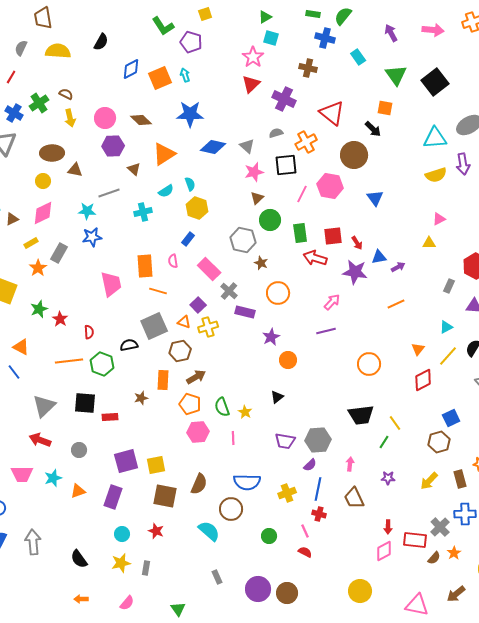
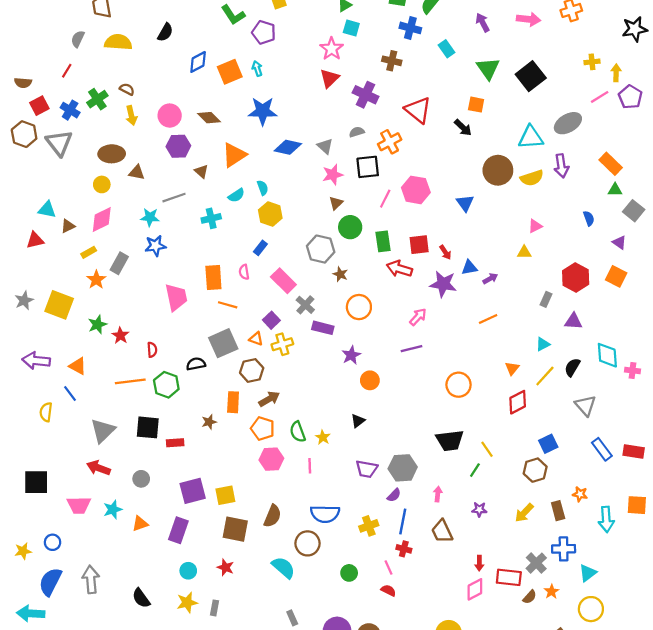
brown circle: (354, 155) -> (498, 170), moved

